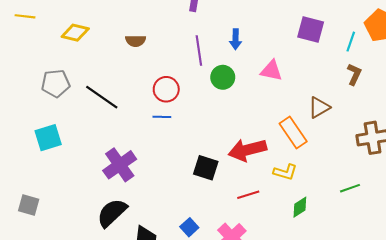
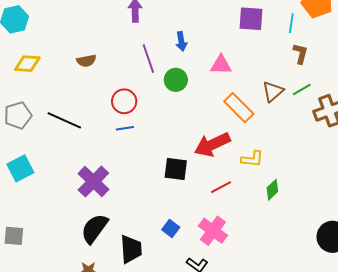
orange rectangle: (293, 132) -> (239, 108), moved
green line: (350, 188) -> (302, 90), moved

